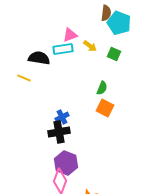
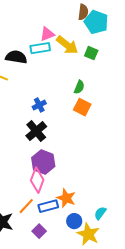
yellow arrow: (90, 46) -> (67, 45), size x1.6
blue cross: (62, 117) -> (39, 105), moved
black cross: (59, 132) -> (36, 131), turned -30

